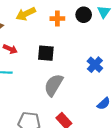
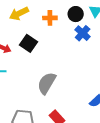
black square: (46, 53) -> (28, 43), moved, turned 30
blue cross: (95, 65) -> (83, 33), moved

